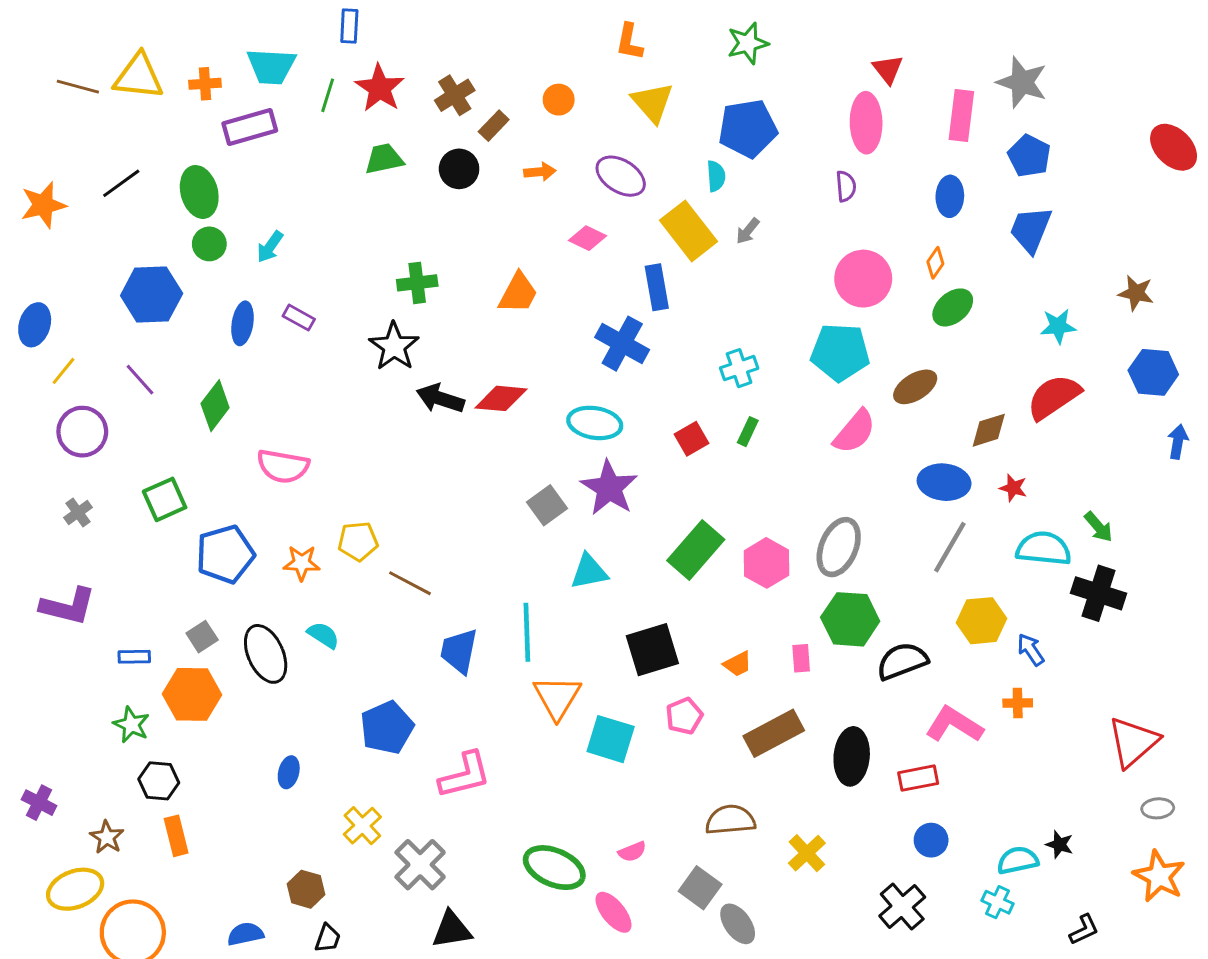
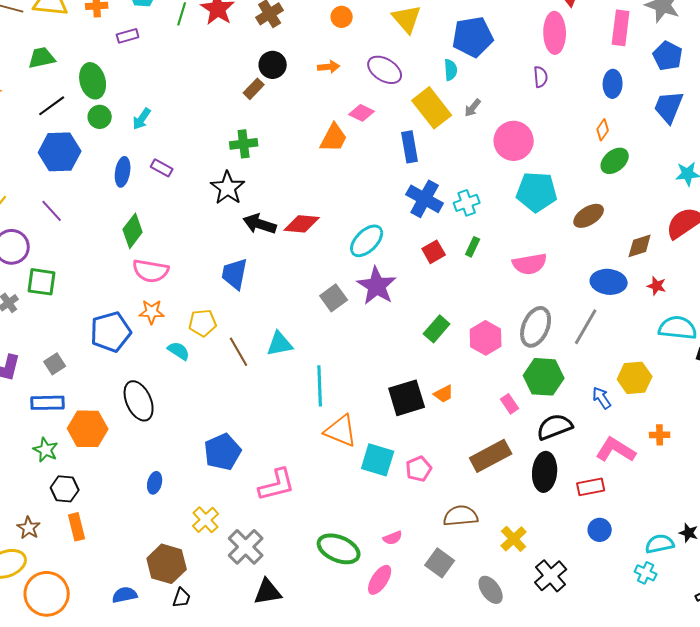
brown rectangle: (494, 126) -> (254, 89), moved
purple rectangle: (250, 127) -> (128, 36), size x0.6
green trapezoid: (384, 159) -> (42, 58), moved
black line: (121, 183) -> (52, 106), moved
pink circle: (863, 279) -> (514, 141), moved
orange trapezoid: (518, 293) -> (334, 138), moved
blue cross: (622, 344) -> (425, 199), moved
green diamond: (215, 406) -> (133, 231), moved
cyan ellipse: (595, 423) -> (367, 241), turned -54
pink semicircle: (855, 432) -> (530, 264), moved, turned 40
green square: (165, 499) -> (42, 282), moved, turned 32
gray line: (950, 547) -> (586, 327), moved
green rectangle: (696, 550) -> (437, 329), size x0.7
orange star: (302, 563) -> (152, 312), moved
cyan triangle: (589, 572) -> (280, 344), moved
brown line: (410, 583) -> (239, 352), turned 32
cyan semicircle: (323, 635) -> (179, 351), moved
gray square: (202, 637) -> (55, 364), moved
blue arrow: (1031, 650) -> (602, 398), moved
blue trapezoid: (459, 651) -> (235, 274), moved
blue rectangle: (134, 657) -> (48, 403), size x1.5
pink rectangle: (801, 658) -> (510, 404), turned -30
black semicircle: (902, 661) -> (555, 427), moved
orange trapezoid: (738, 664) -> (444, 394), moved
orange triangle: (557, 697) -> (341, 431), turned -39
pink pentagon: (684, 716) -> (419, 469), moved
brown hexagon: (306, 889) -> (167, 564), size x1.5
black cross: (902, 907) -> (551, 576), moved
pink ellipse: (613, 912) -> (380, 580), turned 72
gray ellipse: (738, 924) -> (491, 590), moved

